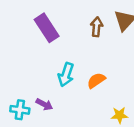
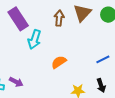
cyan arrow: (66, 75) -> (34, 39), moved

